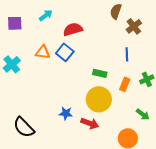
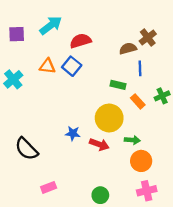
brown semicircle: (116, 11) -> (128, 49), moved, turned 56
cyan arrow: (46, 15) -> (51, 25), size x1.5
green rectangle: (100, 73) -> (118, 85), moved
orange rectangle: (125, 84) -> (138, 101), turned -64
green arrow: (143, 114) -> (132, 140), moved, turned -32

